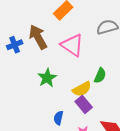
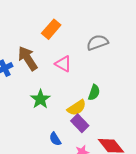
pink triangle: (72, 45) -> (63, 64), size x0.7
blue semicircle: (58, 118) -> (55, 139), turned -40

